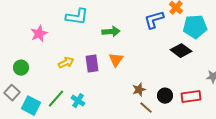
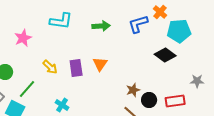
green arrow: (111, 32) -> (101, 26), moved
yellow arrow: (66, 63) -> (50, 67), turned 70
brown star: (139, 90) -> (133, 90), moved
green line: (56, 99) -> (27, 89), moved

